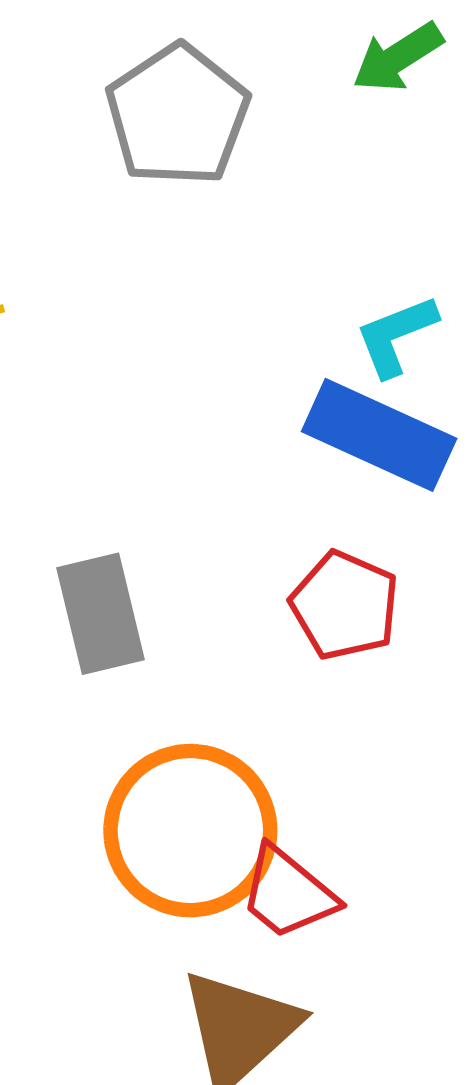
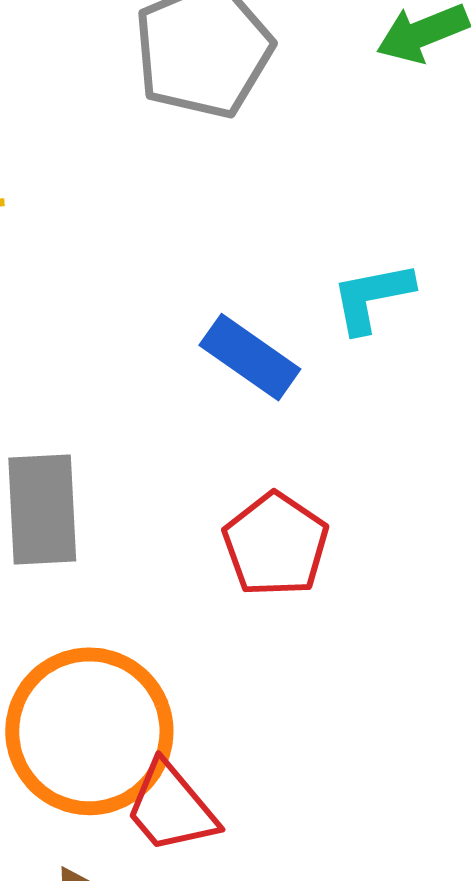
blue rectangle: (379, 435) -> (250, 357), moved, size x0.7

